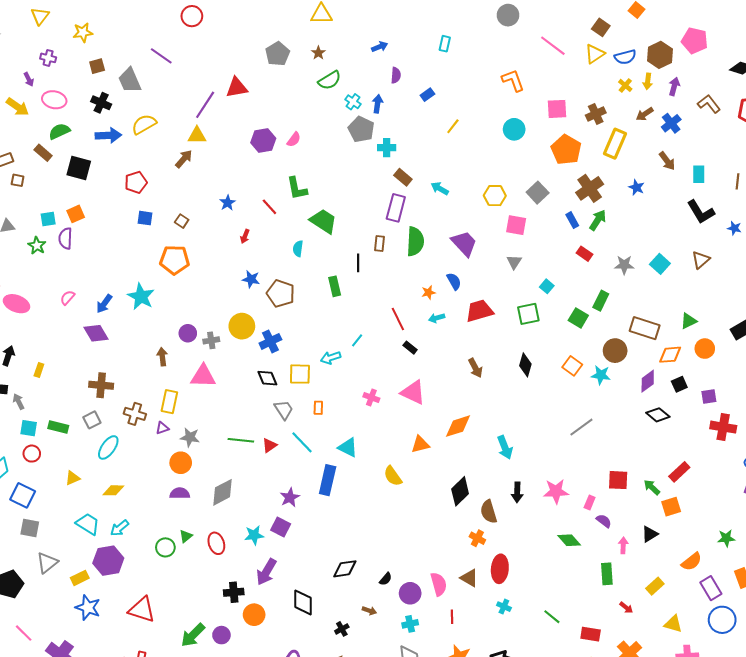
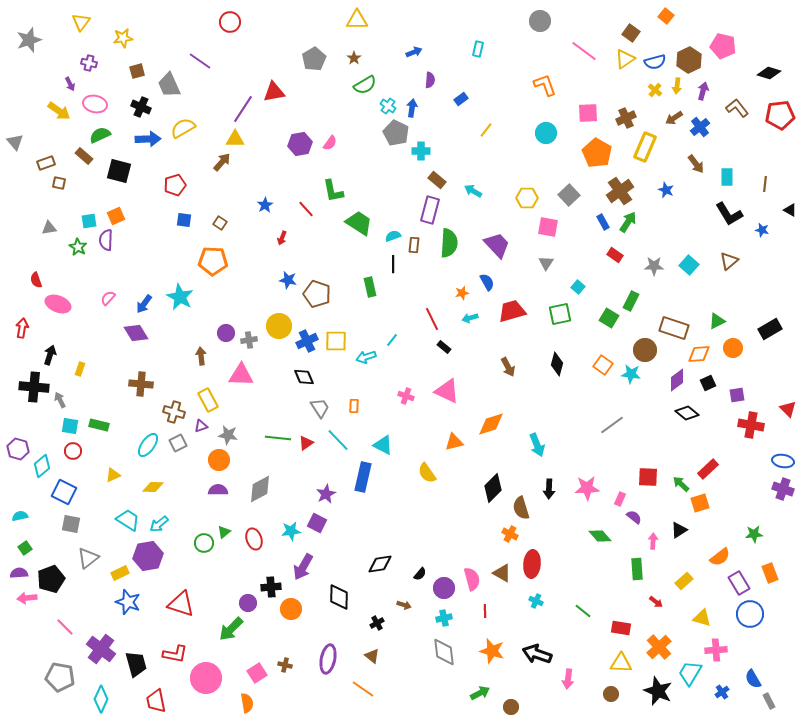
cyan semicircle: (298, 249) -> (393, 236), moved, turned 63
yellow square: (300, 374) -> (336, 341), moved
yellow rectangle: (169, 402) -> (208, 400), turned -40
gray square: (92, 420) -> (178, 443), moved
purple circle: (221, 635) -> (248, 603), moved

